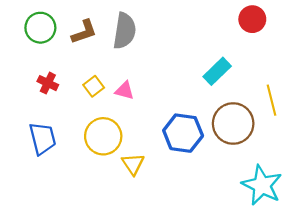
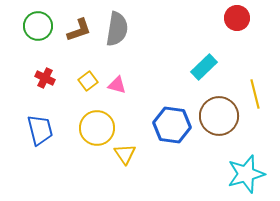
cyan star: (262, 185) -> (246, 174), turned 30

